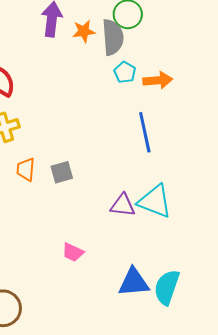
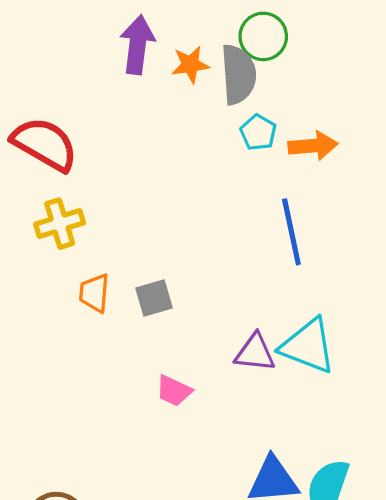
pink trapezoid: (73, 252) -> (174, 391), moved

